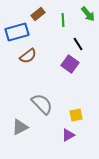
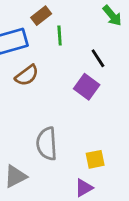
green line: (63, 20) -> (60, 36), moved
gray semicircle: (42, 104) -> (47, 144), turned -140

